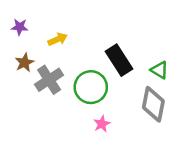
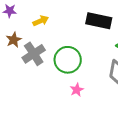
black rectangle: (119, 60) -> (99, 21), moved, turned -45

